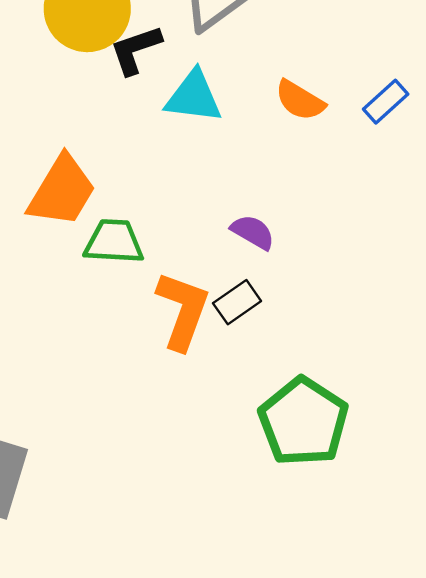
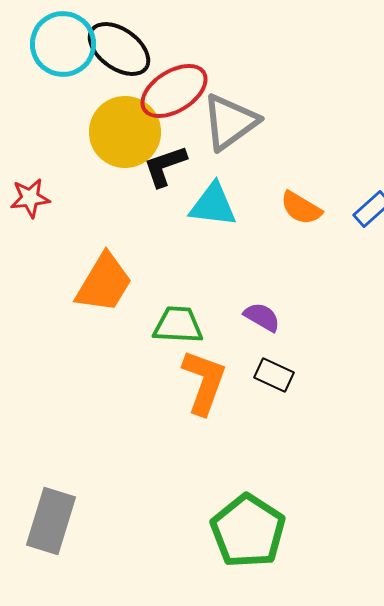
green trapezoid: (114, 242) -> (178, 325), moved
black rectangle: (237, 302) -> (274, 375), moved, turned 60
green pentagon: (303, 422) -> (248, 531), moved

